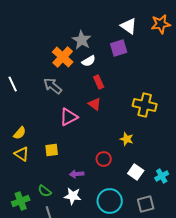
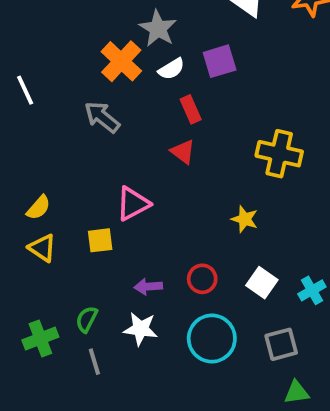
purple square: (119, 48) -> (220, 61), moved
white line: (13, 84) -> (25, 90), moved
pink triangle: (69, 117) -> (133, 204), moved
red circle: (104, 159) -> (202, 279), moved
green semicircle: (45, 191) -> (87, 319), turned 80

